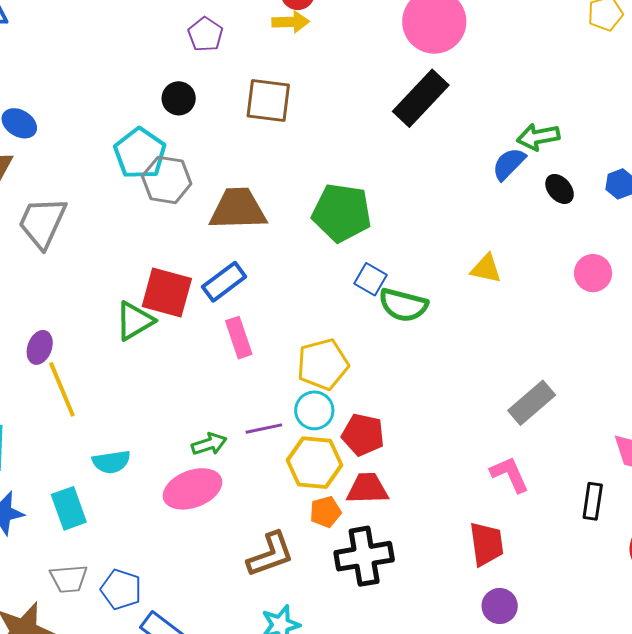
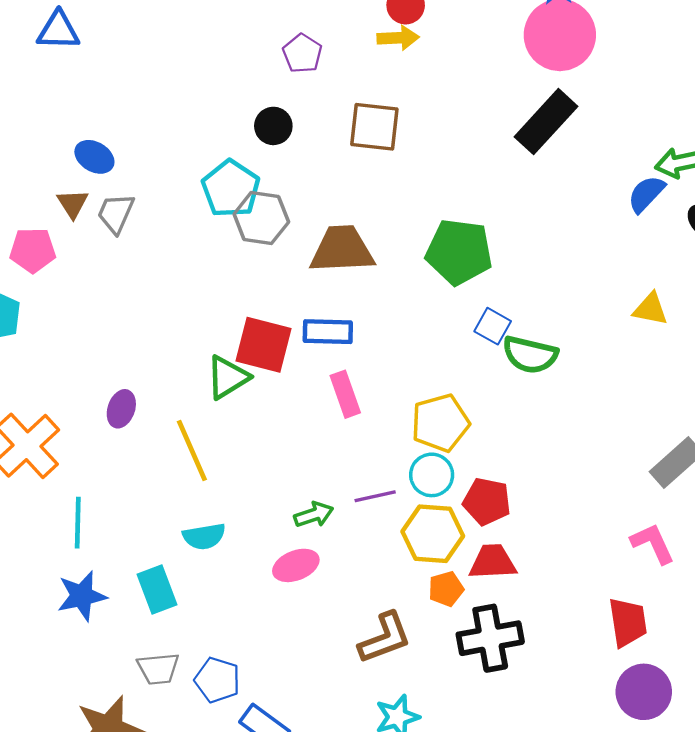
gray trapezoid: (42, 223) -> (116, 213), moved, size x0.7
yellow triangle: (486, 269) -> (650, 309), moved
blue rectangle: (224, 282) -> (328, 332), turned 39
yellow line: (62, 389) -> (192, 451), moved
pink ellipse: (192, 489) -> (296, 565), size x0.7
purple circle: (500, 606) -> (644, 692), size x1.4

